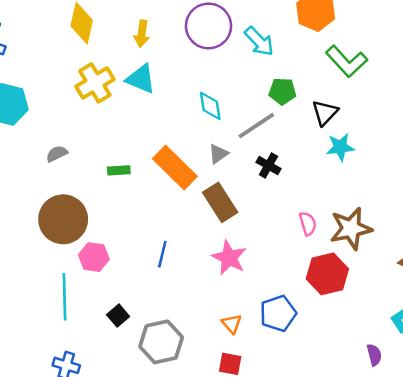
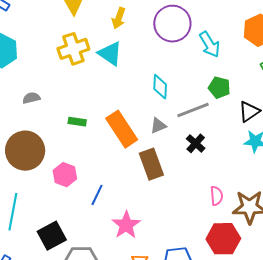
pink hexagon: (94, 257) -> (65, 175), moved
pink star: (229, 258) -> (126, 225), moved
black square: (118, 316) -> (52, 236), size x1.6

